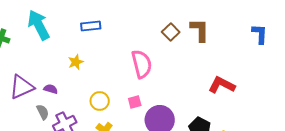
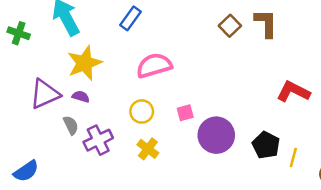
blue rectangle: (91, 26) -> (130, 18), turned -48
yellow star: (76, 62) -> (85, 63), moved, size x1.8
pink semicircle: (142, 64) -> (154, 66), moved, turned -92

